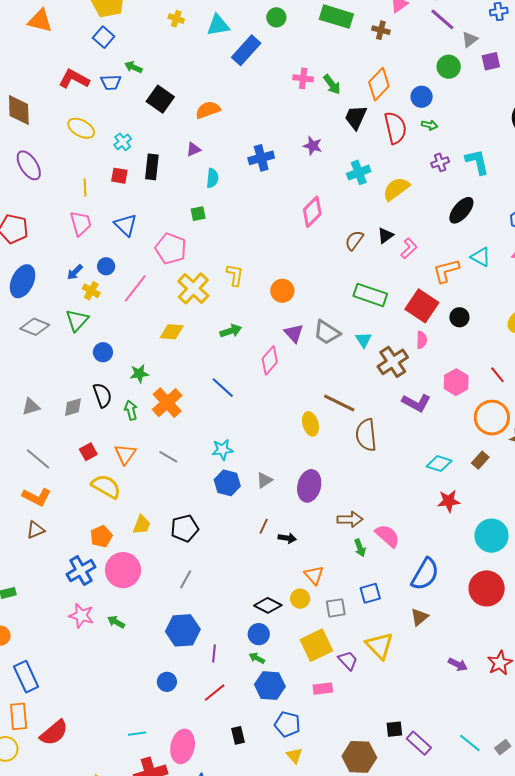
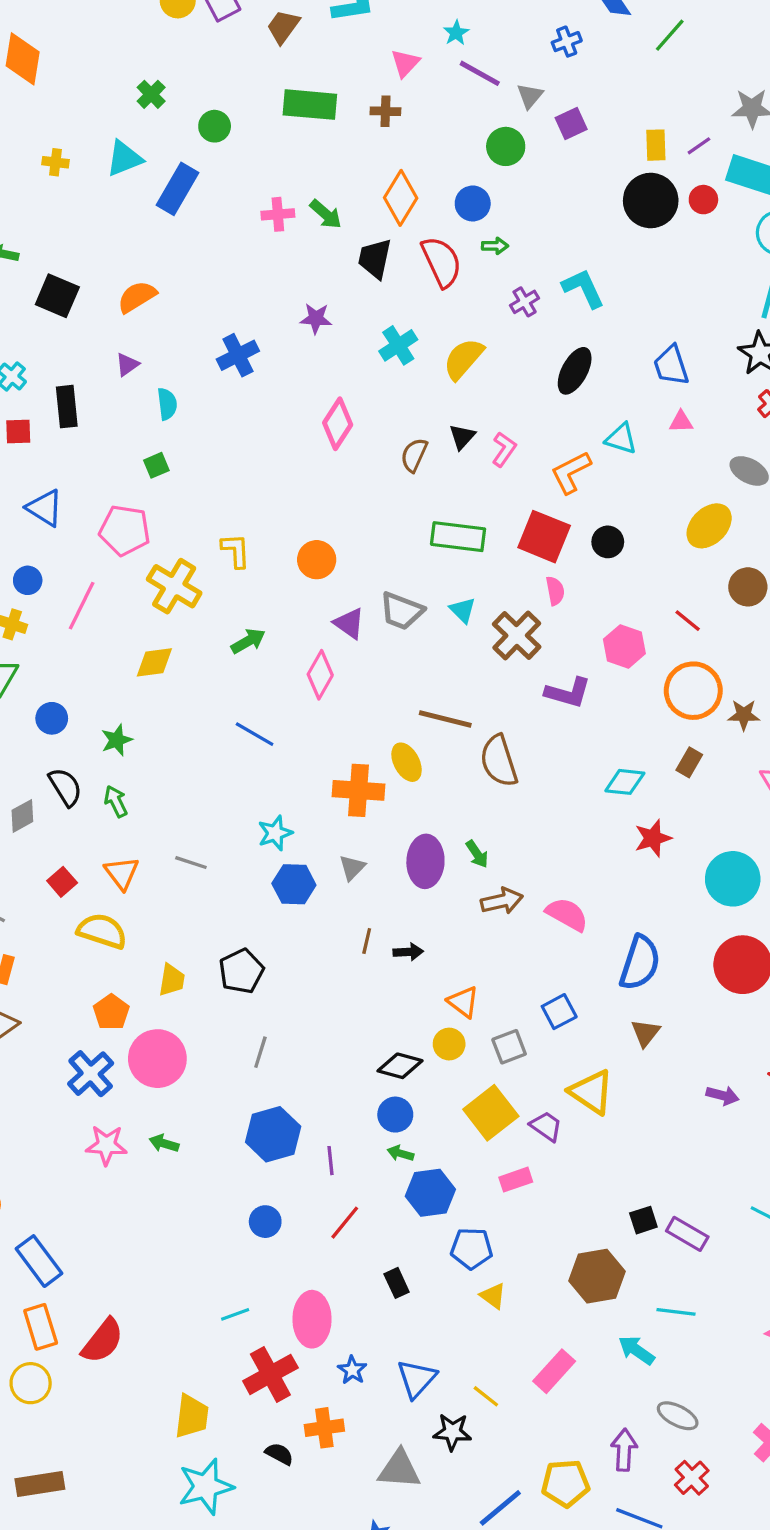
orange cross: (167, 403) -> (359, 790), moved, turned -32
green arrow: (360, 548) -> (477, 854), moved

